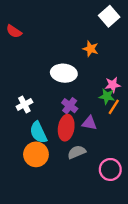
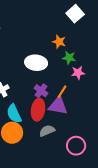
green star: (107, 96) -> (69, 58), moved
orange line: (114, 107) -> (62, 92), moved
purple triangle: (89, 123) -> (58, 106), size x1.5

